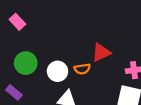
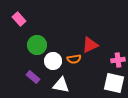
green circle: (26, 63) -> (37, 45), moved
purple rectangle: (14, 92) -> (33, 77), moved

